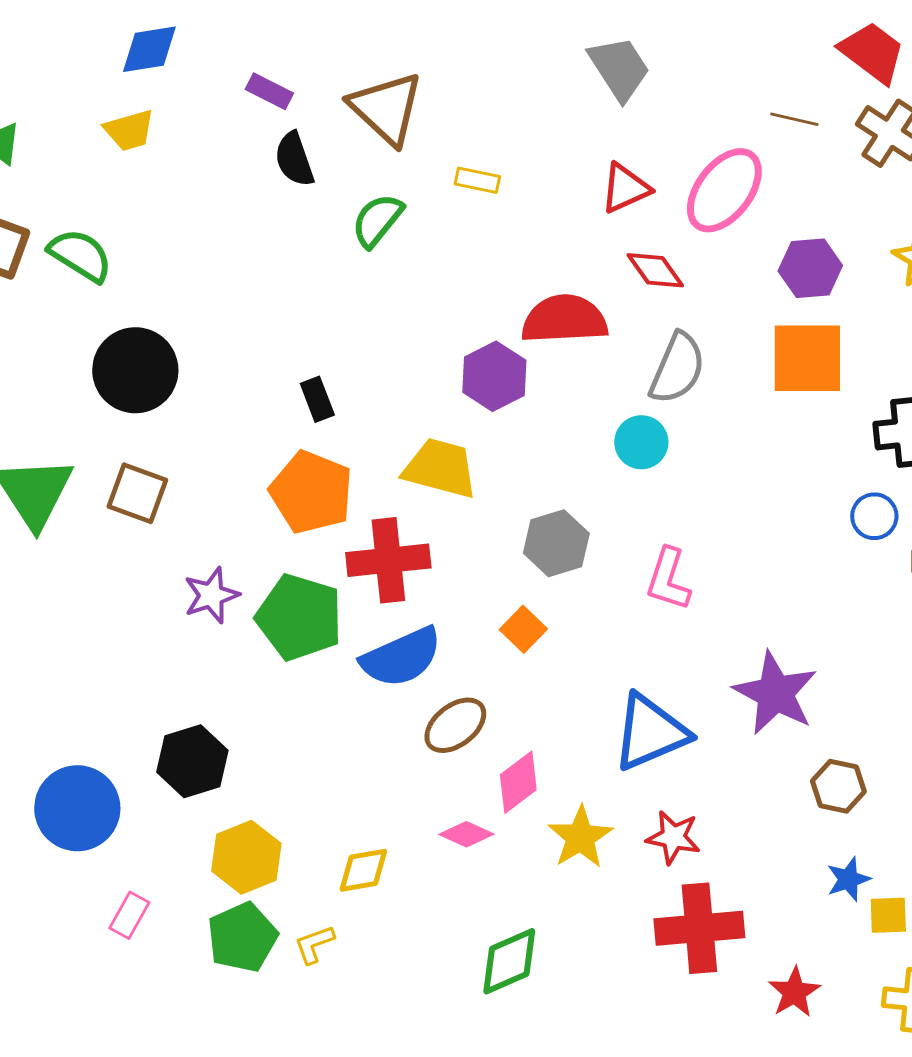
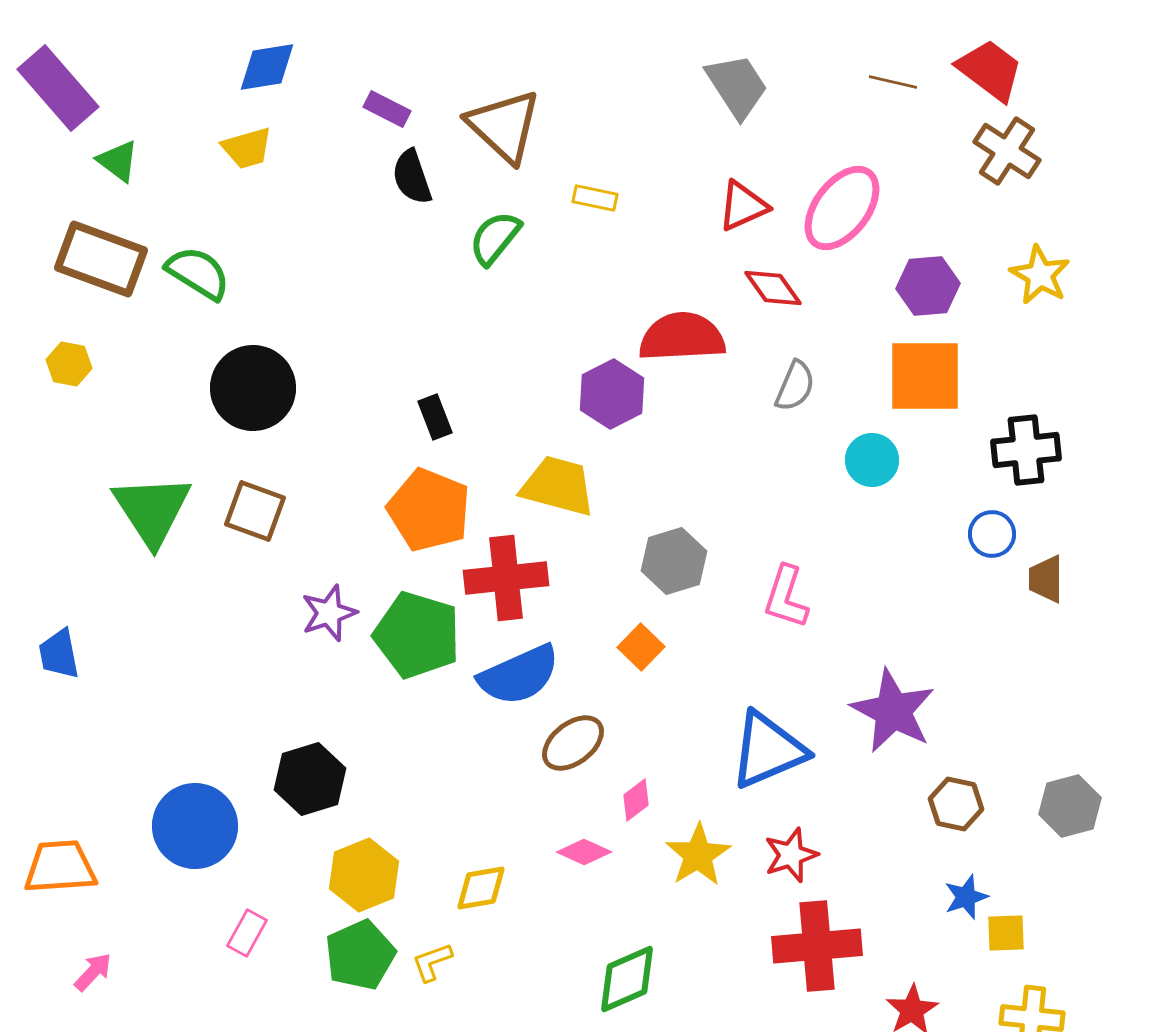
brown line: (794, 119) -> (893, 82), moved
gray semicircle: (677, 368) -> (795, 386), size x0.7
cyan circle: (641, 442) -> (872, 460), moved
pink diamond: (518, 782) -> (636, 800), size x0.7
red star: (673, 837) -> (791, 855), turned -30

